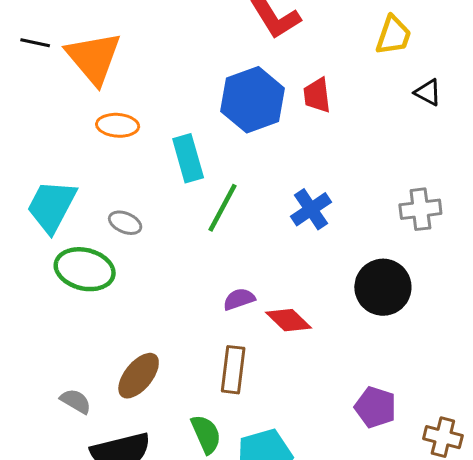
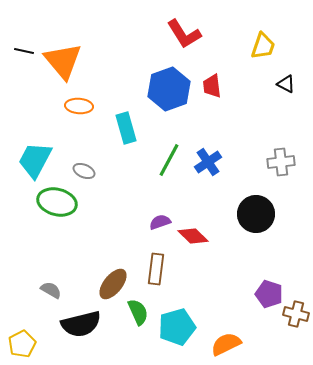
green line: (223, 208) -> (169, 160), moved
brown ellipse: (139, 376) -> (113, 284), moved
purple pentagon: (375, 407) -> (269, 294), moved

